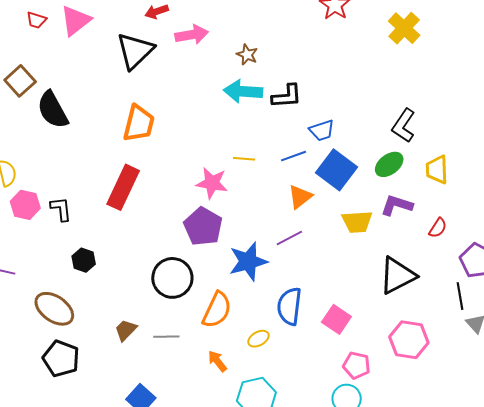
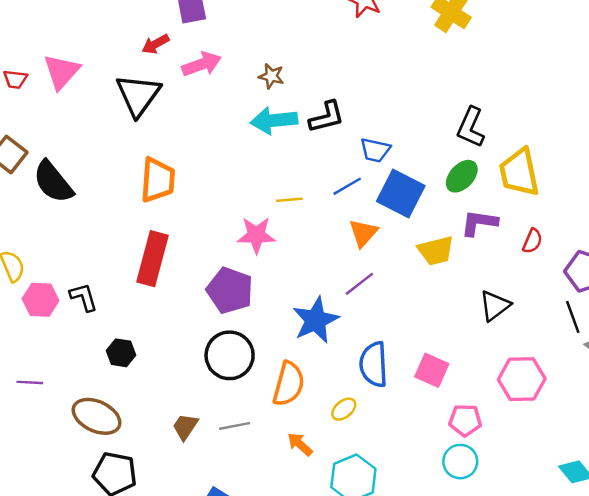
blue trapezoid: (322, 130) -> (375, 150), turned 40
yellow trapezoid: (437, 170) -> (519, 172), size x1.4
purple pentagon: (203, 226) -> (230, 290), moved
black triangle: (398, 276) -> (495, 306), size x0.7

